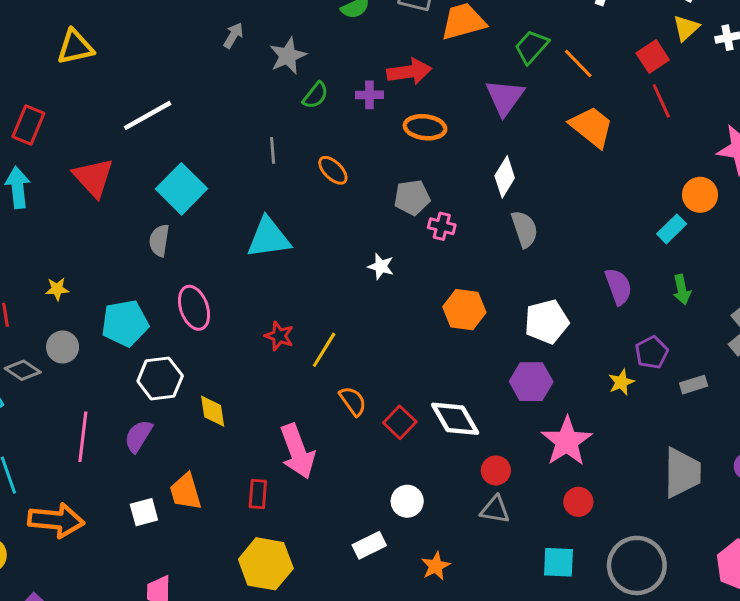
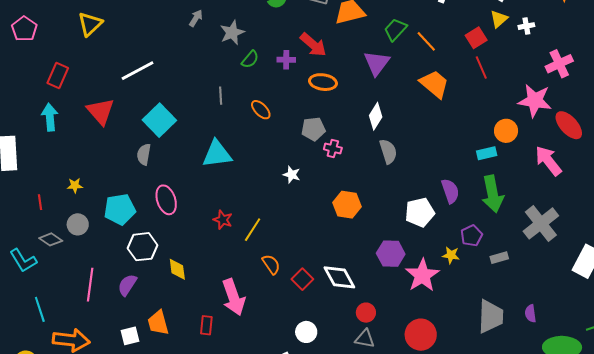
yellow triangle: (75, 47) -> (90, 24), turned -32
red arrow: (409, 72) -> (313, 45), turned 48
cyan rectangle: (672, 229) -> (487, 153), turned 30
green arrow: (682, 290) -> (493, 194), size x1.8
white pentagon: (547, 322) -> (420, 212), moved
yellow star: (621, 382) -> (451, 255), turned 30
pink star: (567, 441) -> (422, 275), moved
red circle: (578, 502) -> (421, 335), size x1.6

